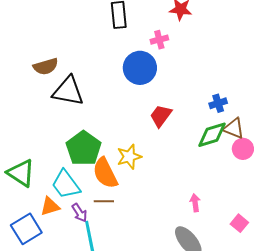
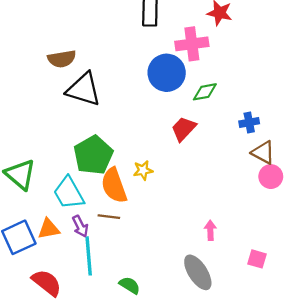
pink cross: (159, 40) -> (192, 44), size x1.6
green diamond: (212, 135) -> (205, 92), moved, size x0.7
yellow star: (129, 157) -> (143, 170), size x0.7
orange triangle: (50, 206) -> (49, 229), moved
pink square: (239, 223) -> (257, 259), turned -30

